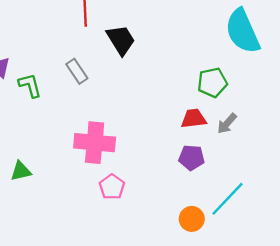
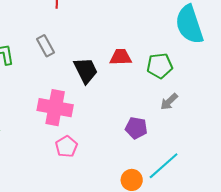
black trapezoid: (121, 40) -> (86, 70), moved
red trapezoid: (193, 119) -> (121, 57), moved

